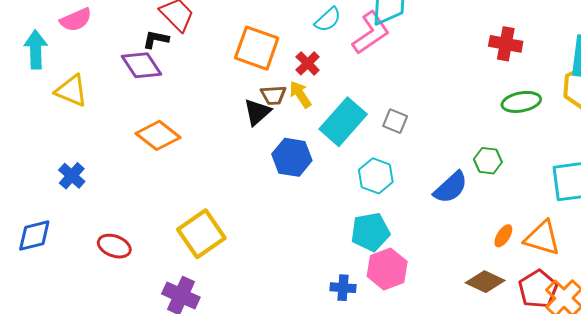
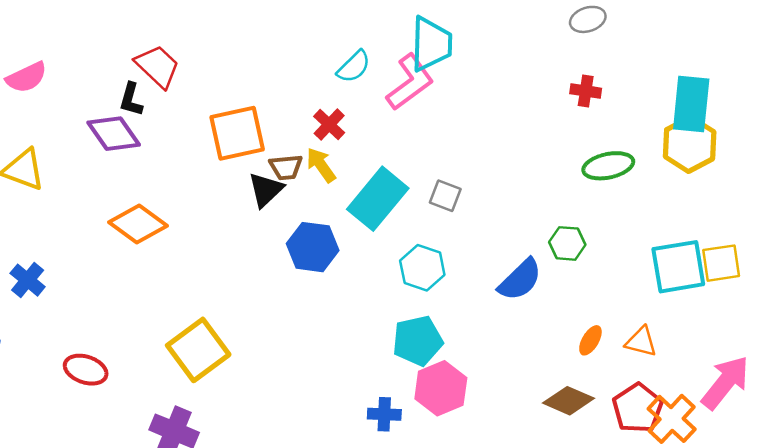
black L-shape: (156, 39) -> (131, 99), turned -84
red cross: (506, 44) -> (586, 91), size x0.7
orange square: (257, 48) -> (237, 133), moved, turned -30
orange triangle: (542, 238) -> (641, 342), size x0.7

